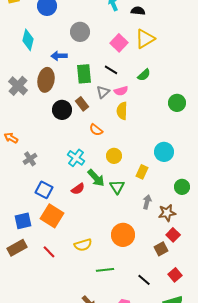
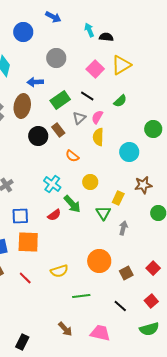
black semicircle: (138, 11) -> (106, 37), moved
green rectangle: (84, 74) -> (60, 100), turned 60
pink semicircle: (121, 91) -> (97, 117), turned 136
cyan circle: (164, 152) -> (129, 152), moved
green triangle: (117, 187) -> (103, 213), moved
blue square: (44, 190) -> (20, 216), turned -30
brown star: (167, 213) -> (143, 185), moved
orange square: (52, 216) -> (28, 242), turned -30
red square: (173, 235) -> (153, 268), moved
brown square: (161, 249) -> (126, 273), moved

